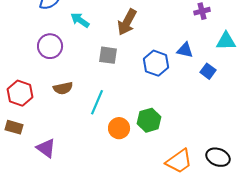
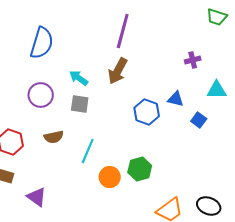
cyan arrow: (80, 20) -> (79, 78), moved
gray square: (108, 55) -> (80, 104), moved

